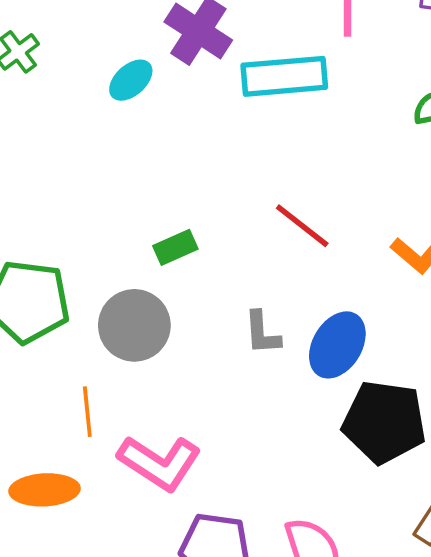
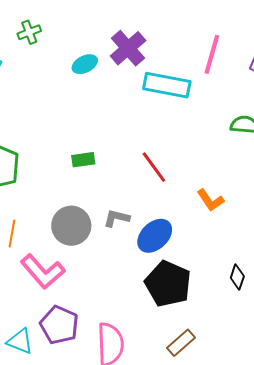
gray circle: (134, 325) -> (71, 226), moved
gray L-shape: (262, 333) -> (117, 218), turned 92

